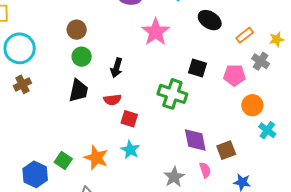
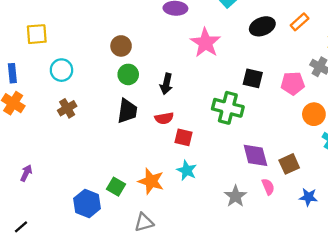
black ellipse: (210, 20) -> (262, 26), turned -50
orange rectangle: (245, 35) -> (300, 22), moved
cyan circle: (20, 48) -> (61, 70), size x0.7

